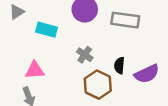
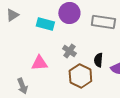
cyan rectangle: (47, 30) -> (45, 24), moved
pink triangle: (35, 70) -> (39, 63), moved

